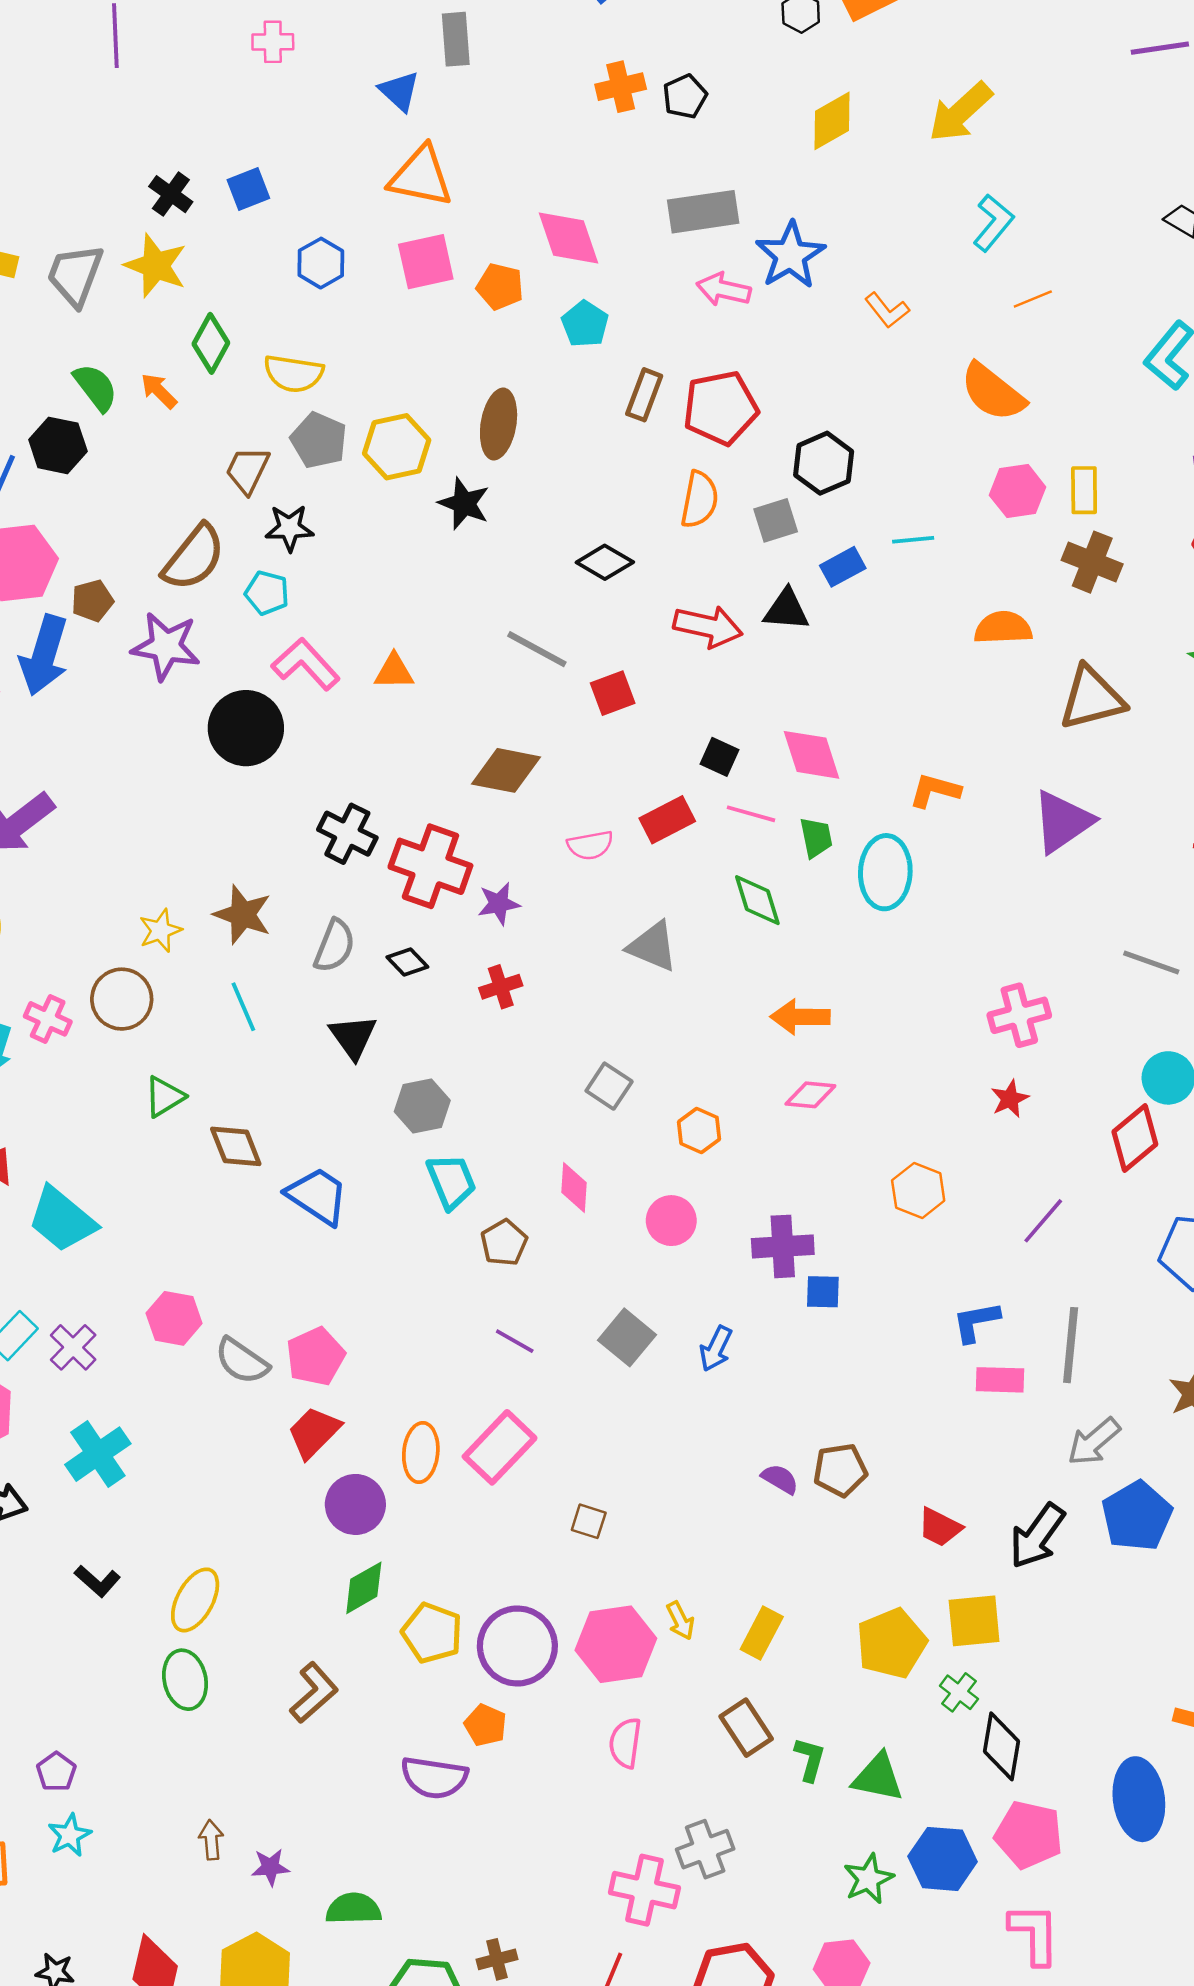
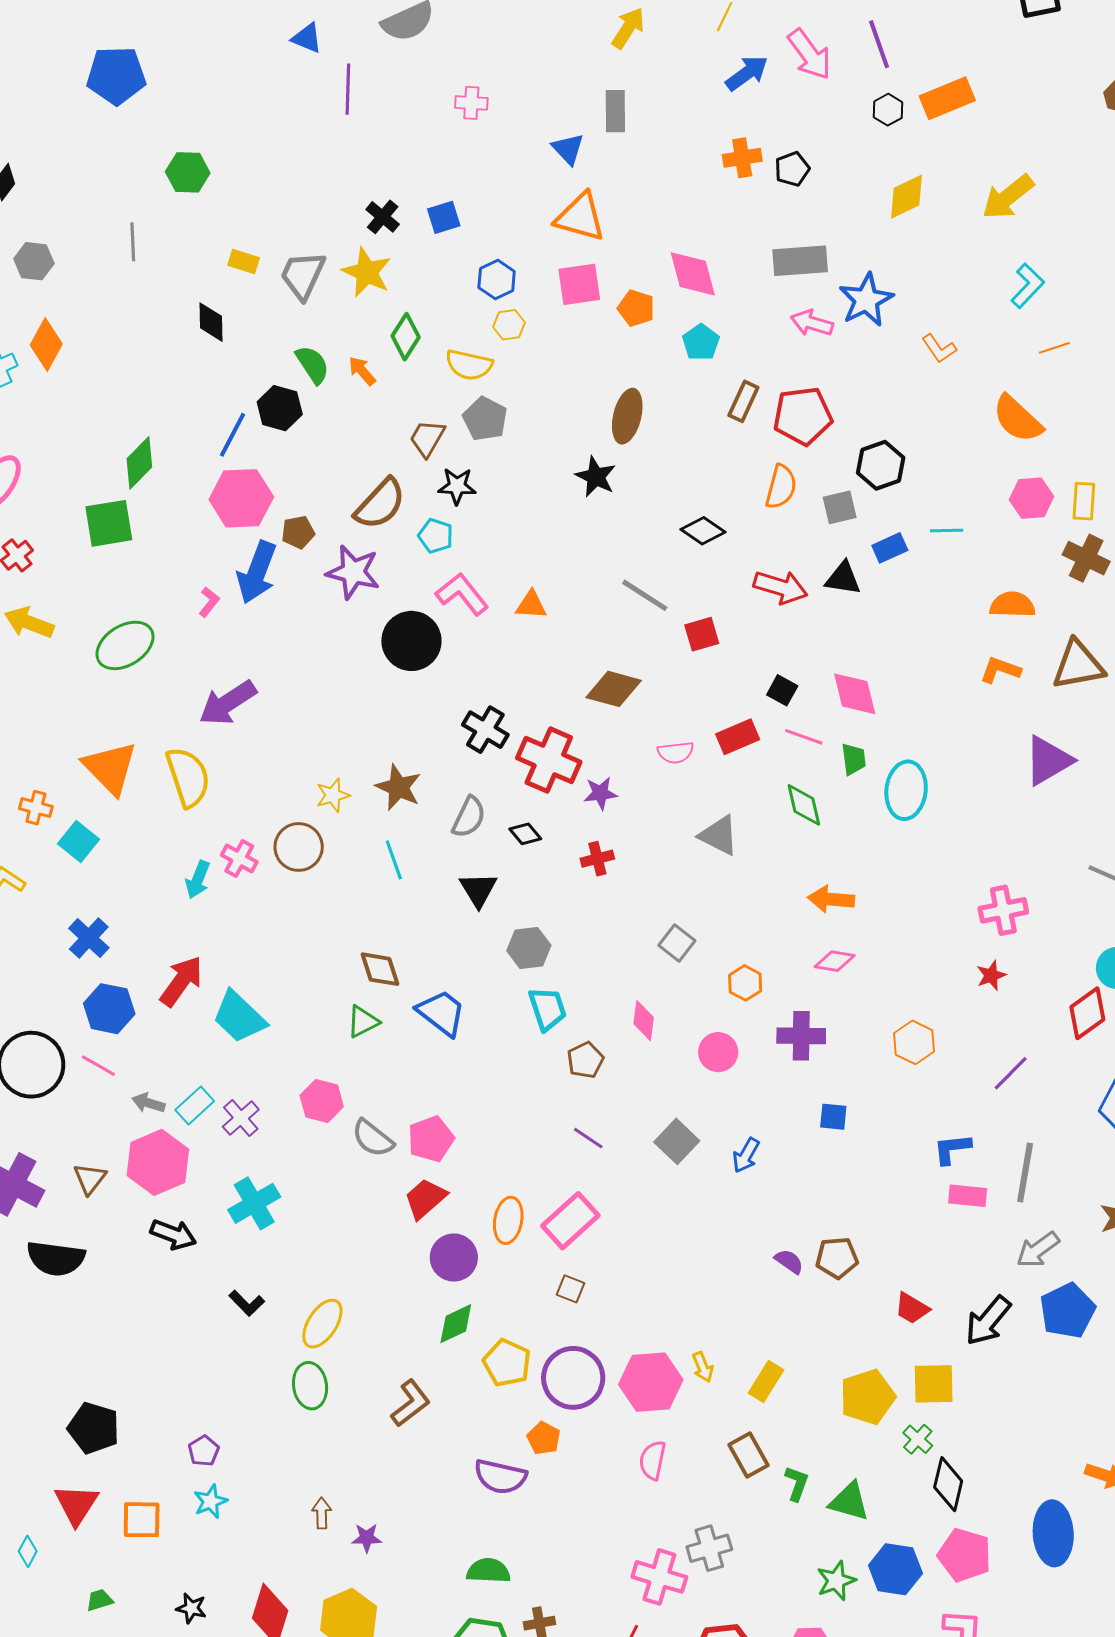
yellow hexagon: (397, 447) -> (509, 325), moved, size x0.6
orange L-shape: (935, 791) -> (1000, 670), moved
green triangle: (164, 1097) -> (363, 1022), moved
purple cross: (783, 1246) -> (801, 1036), moved
brown square: (589, 1521) -> (571, 1289), moved
green semicircle: (354, 1909) -> (488, 1571), moved

